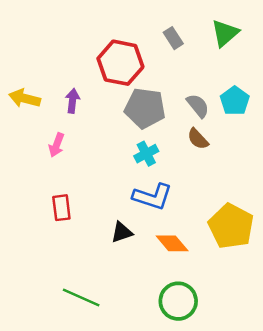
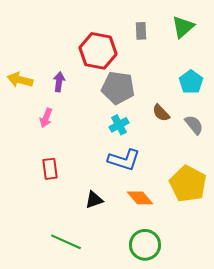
gray rectangle: (173, 38) -> (141, 31), turned 30
gray semicircle: (198, 106) -> (194, 125), moved
black triangle: (122, 232) -> (94, 200), moved

